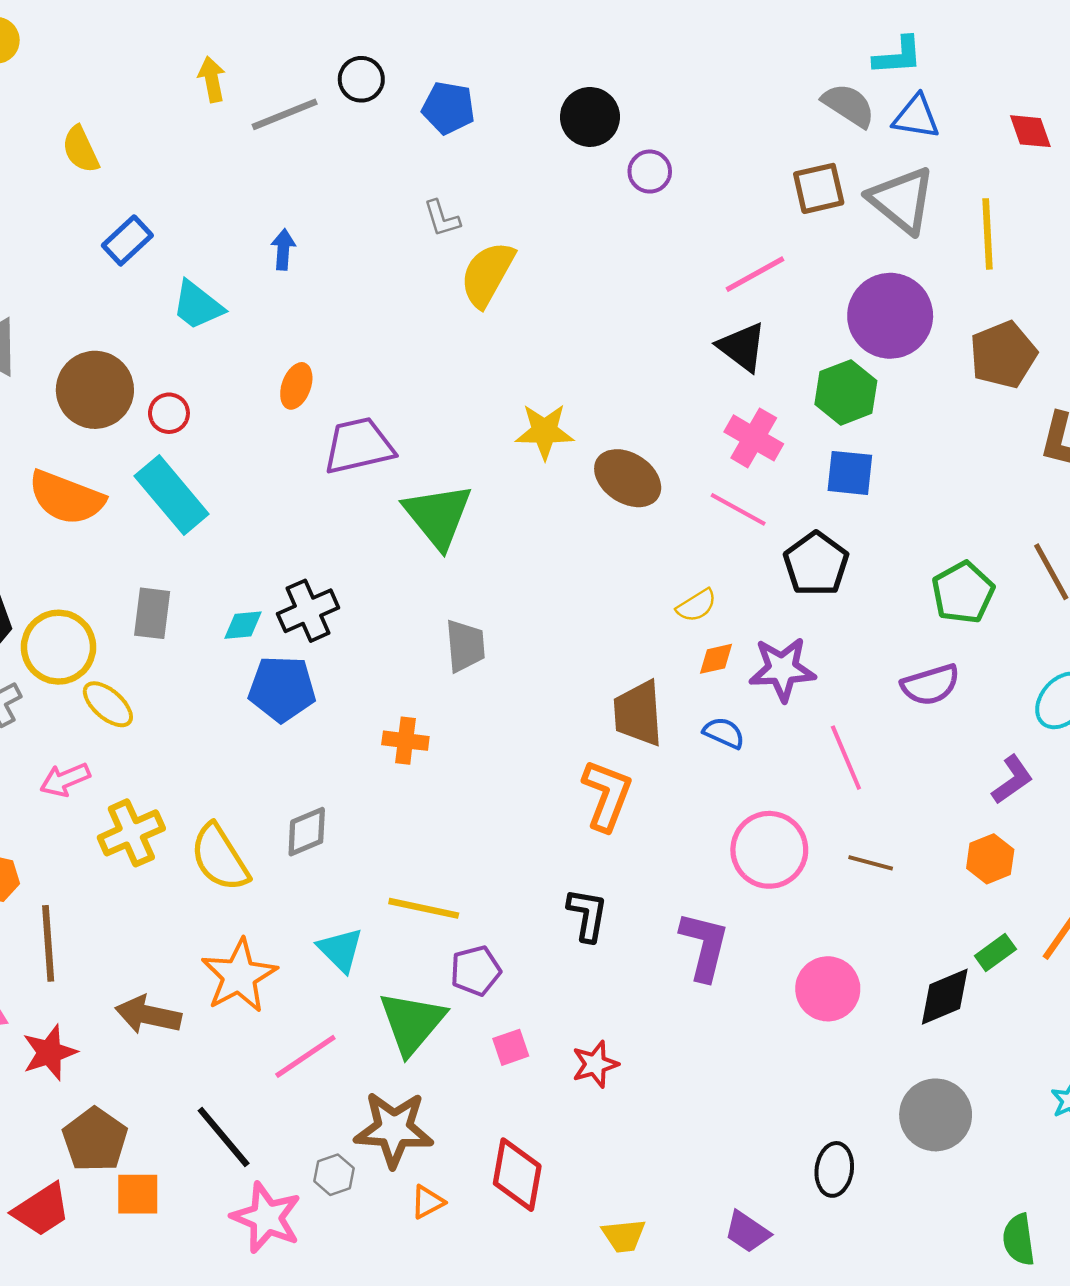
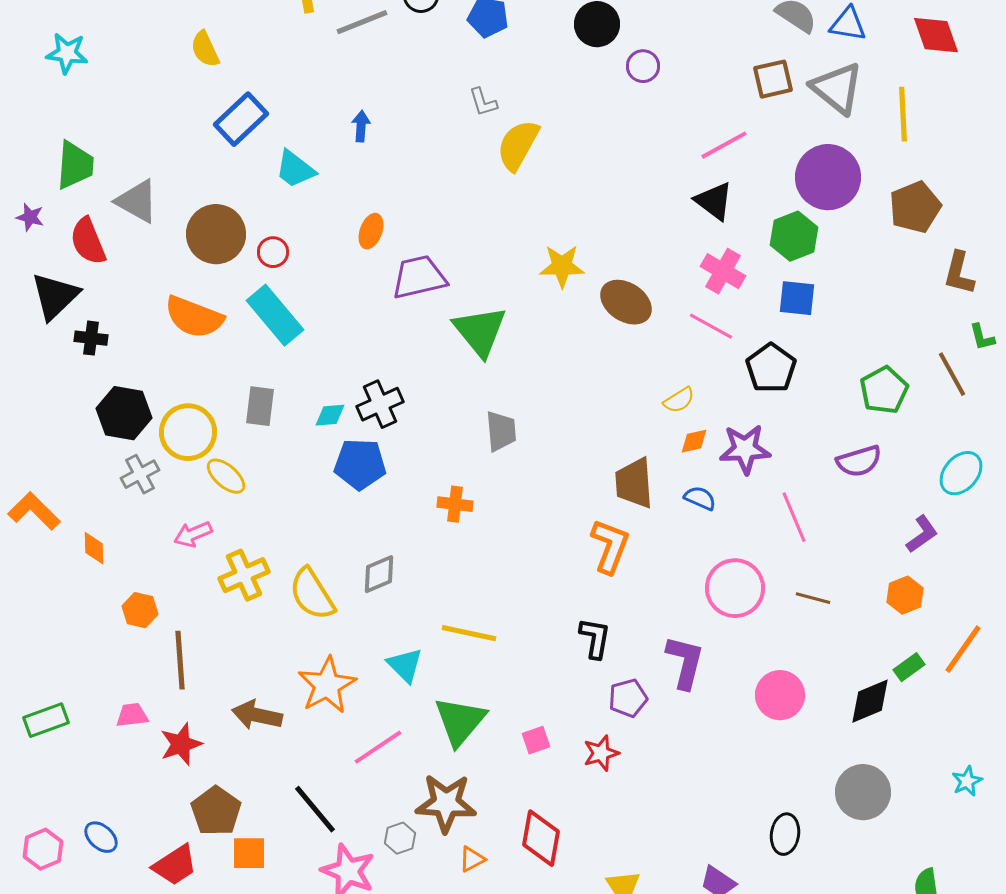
red diamond: (1030, 131) -> (936, 35), size x1.4
blue rectangle: (127, 240) -> (241, 119), size x1.4
purple pentagon: (476, 971) -> (628, 698), moved

